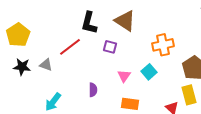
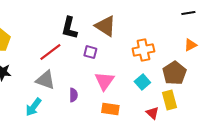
gray triangle: (46, 65) -> (45, 80), moved, size x1.5
cyan square: (149, 72) -> (142, 82), moved
pink triangle: (124, 76) -> (104, 81), size x1.5

